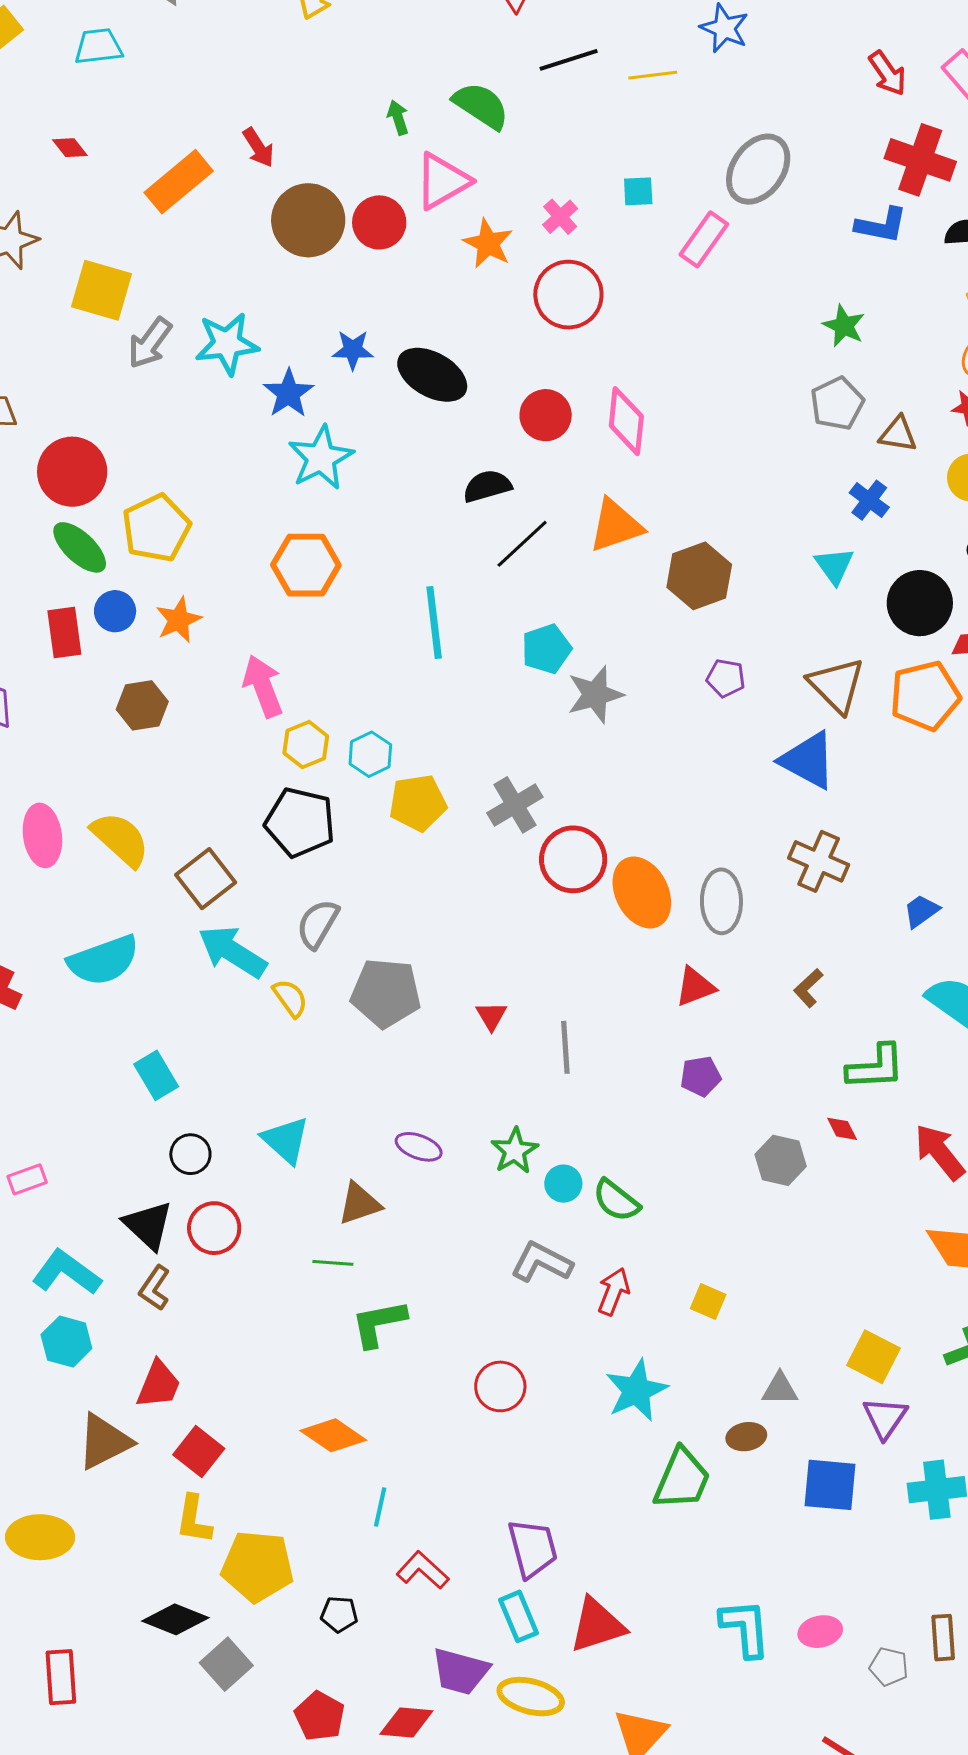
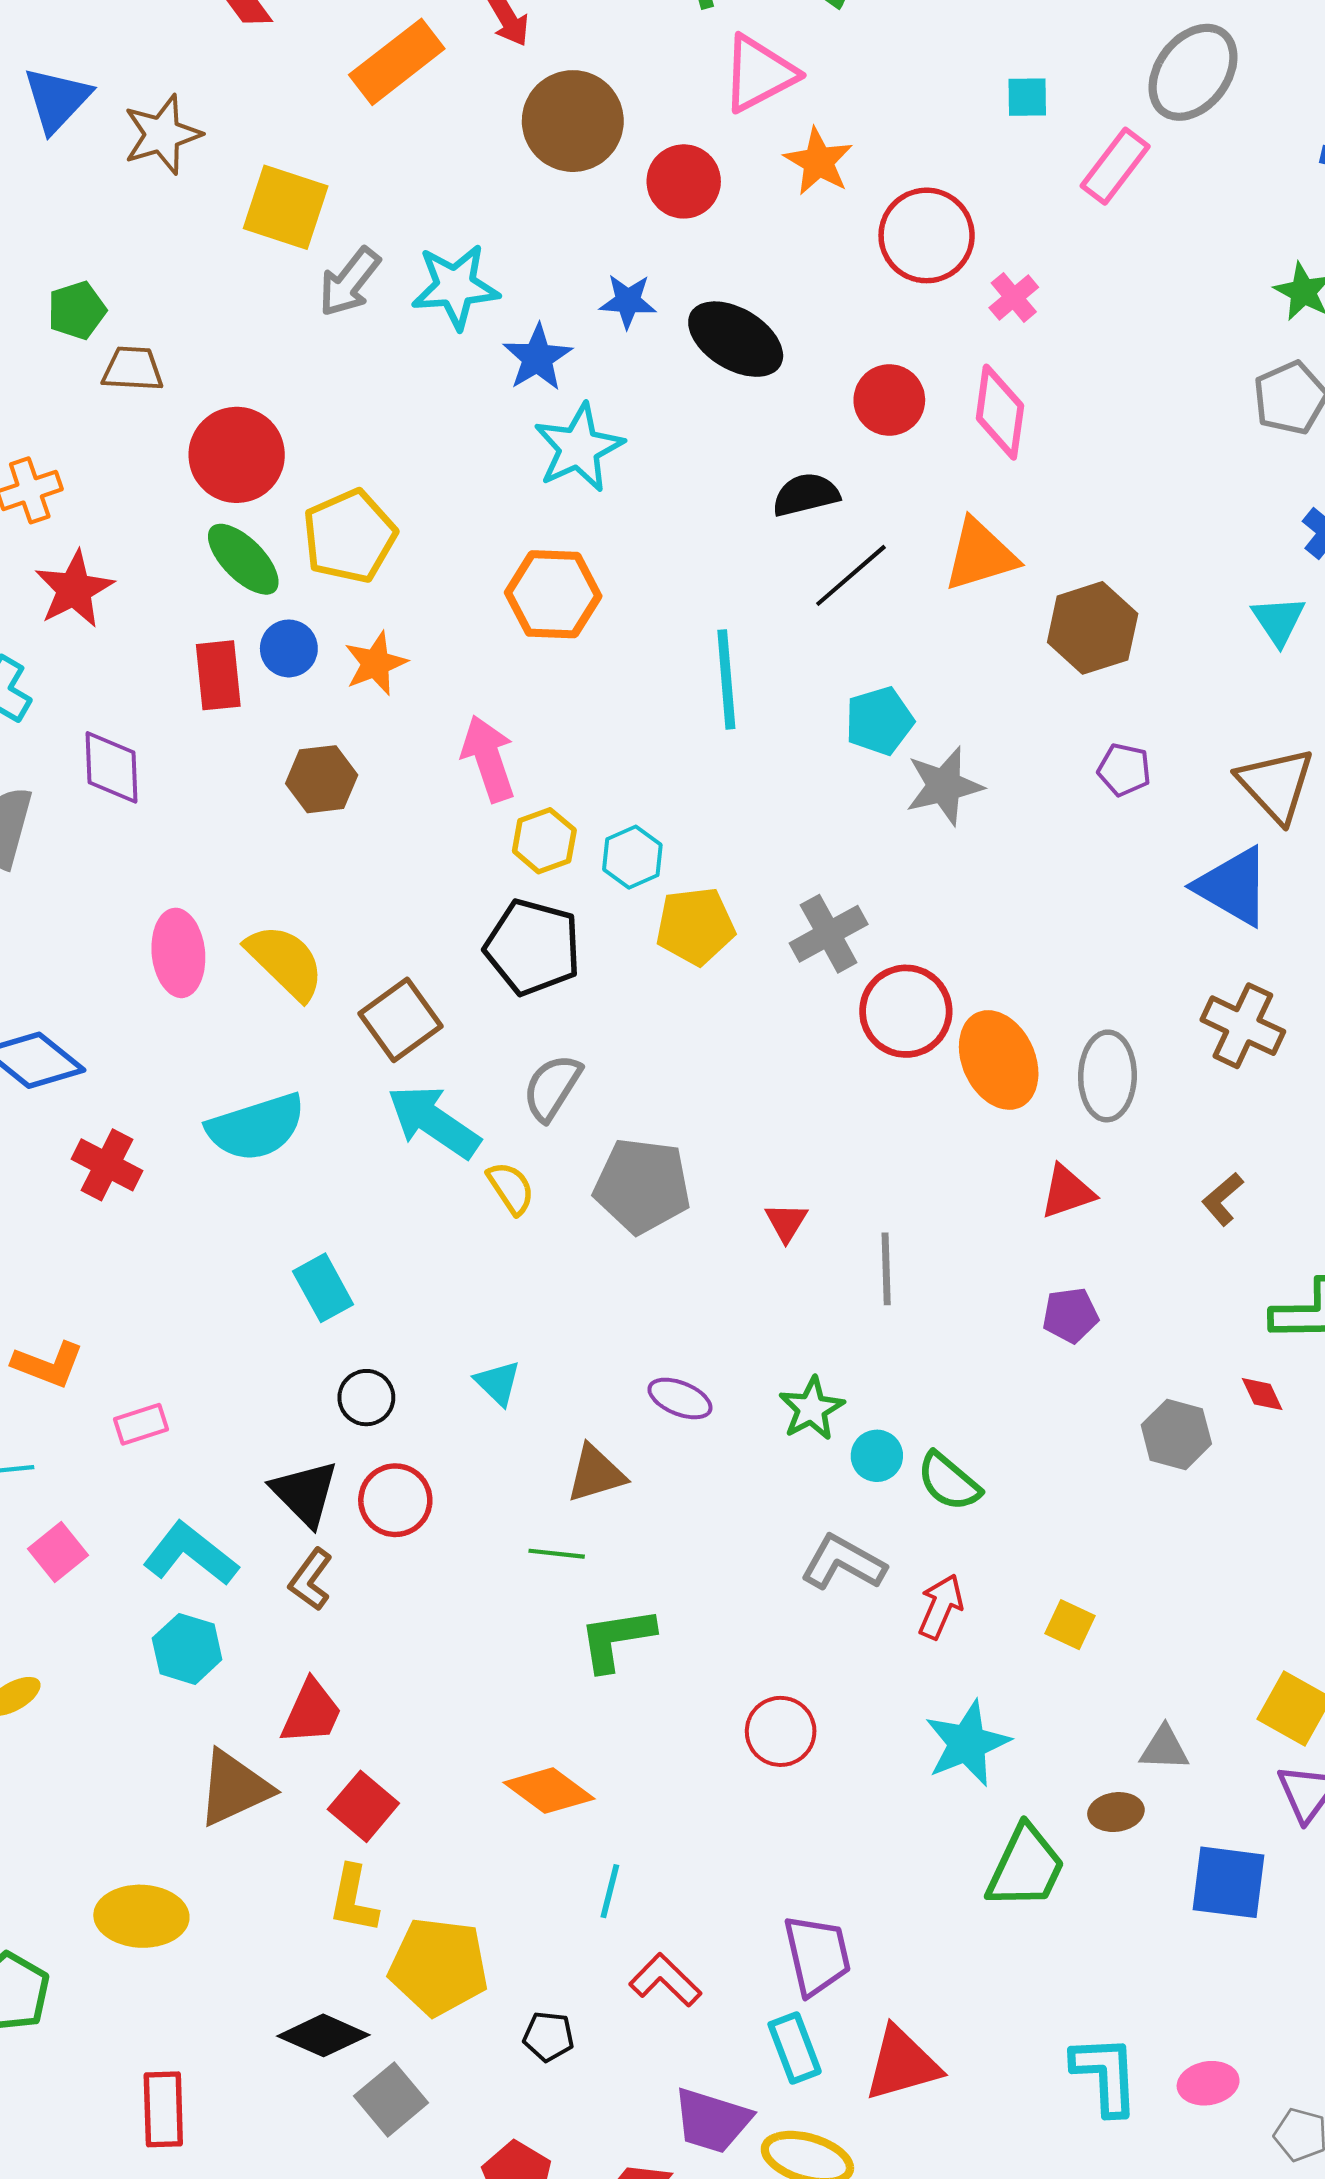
pink cross: (560, 217) -> (1014, 297), moved
red circle: (379, 222) -> (684, 181), moved
cyan triangle: (286, 1140) -> (498, 1383), size x0.7

